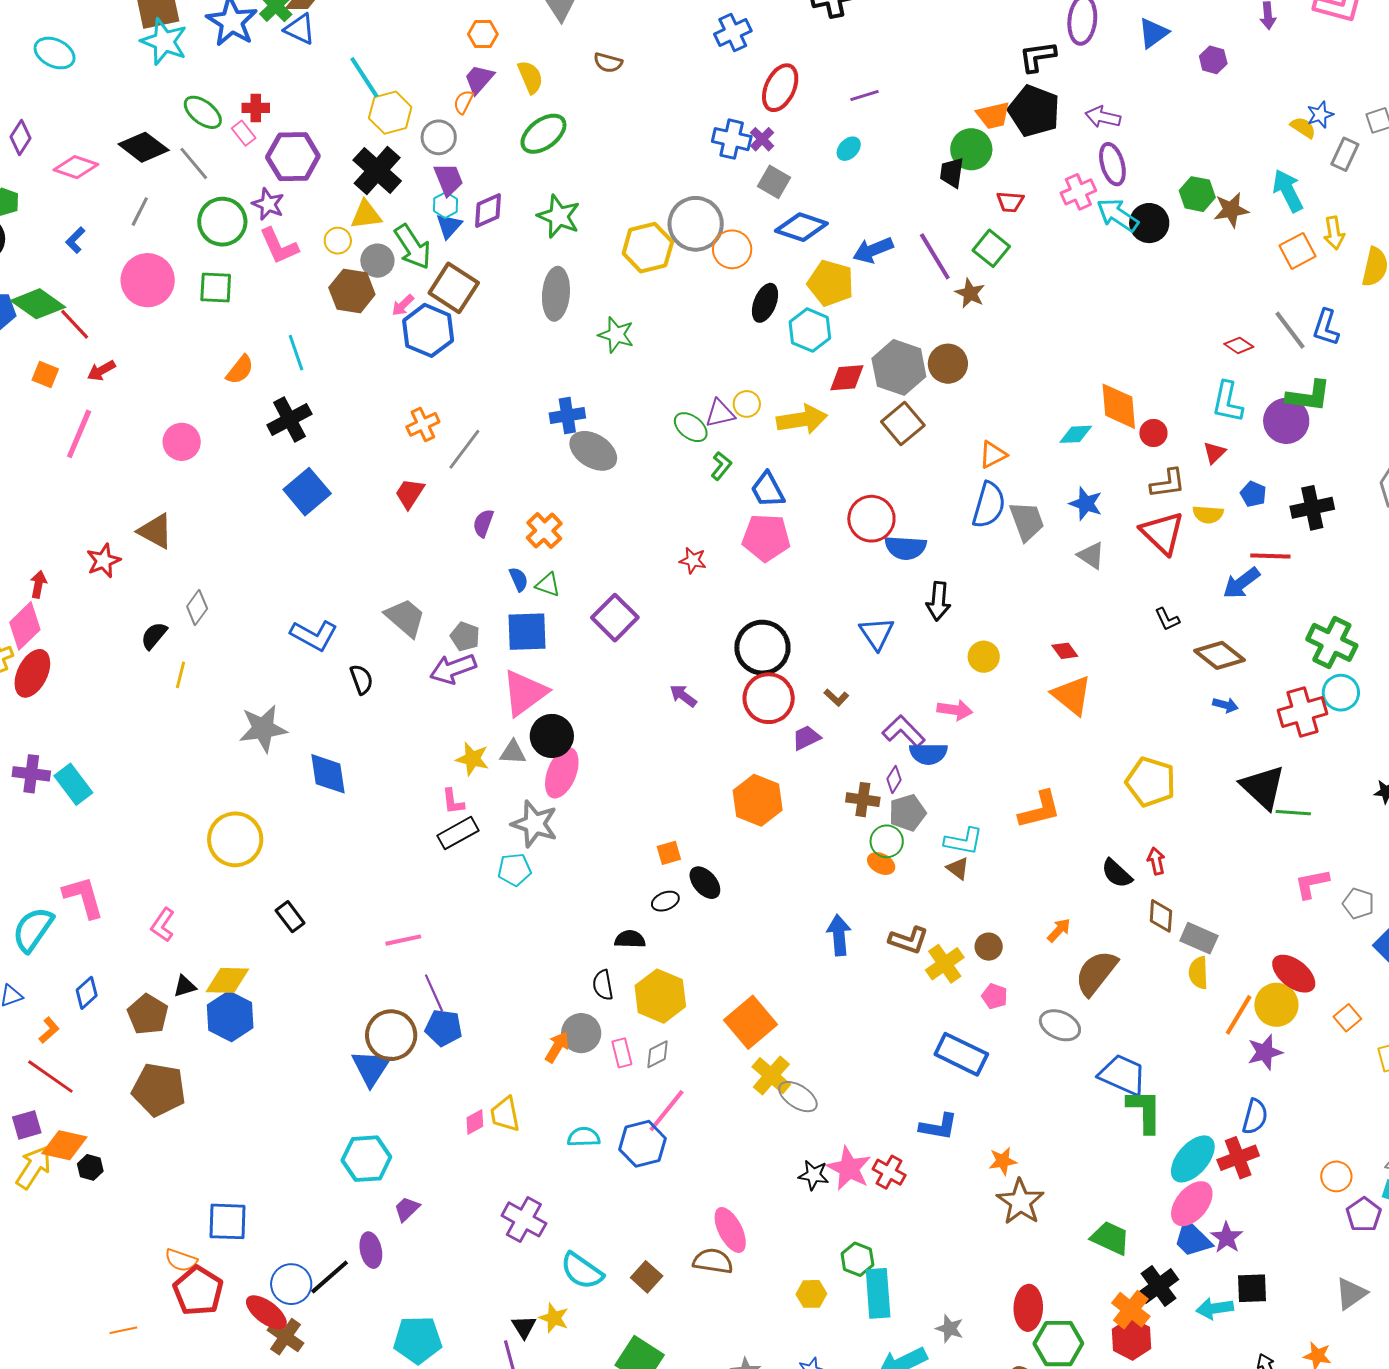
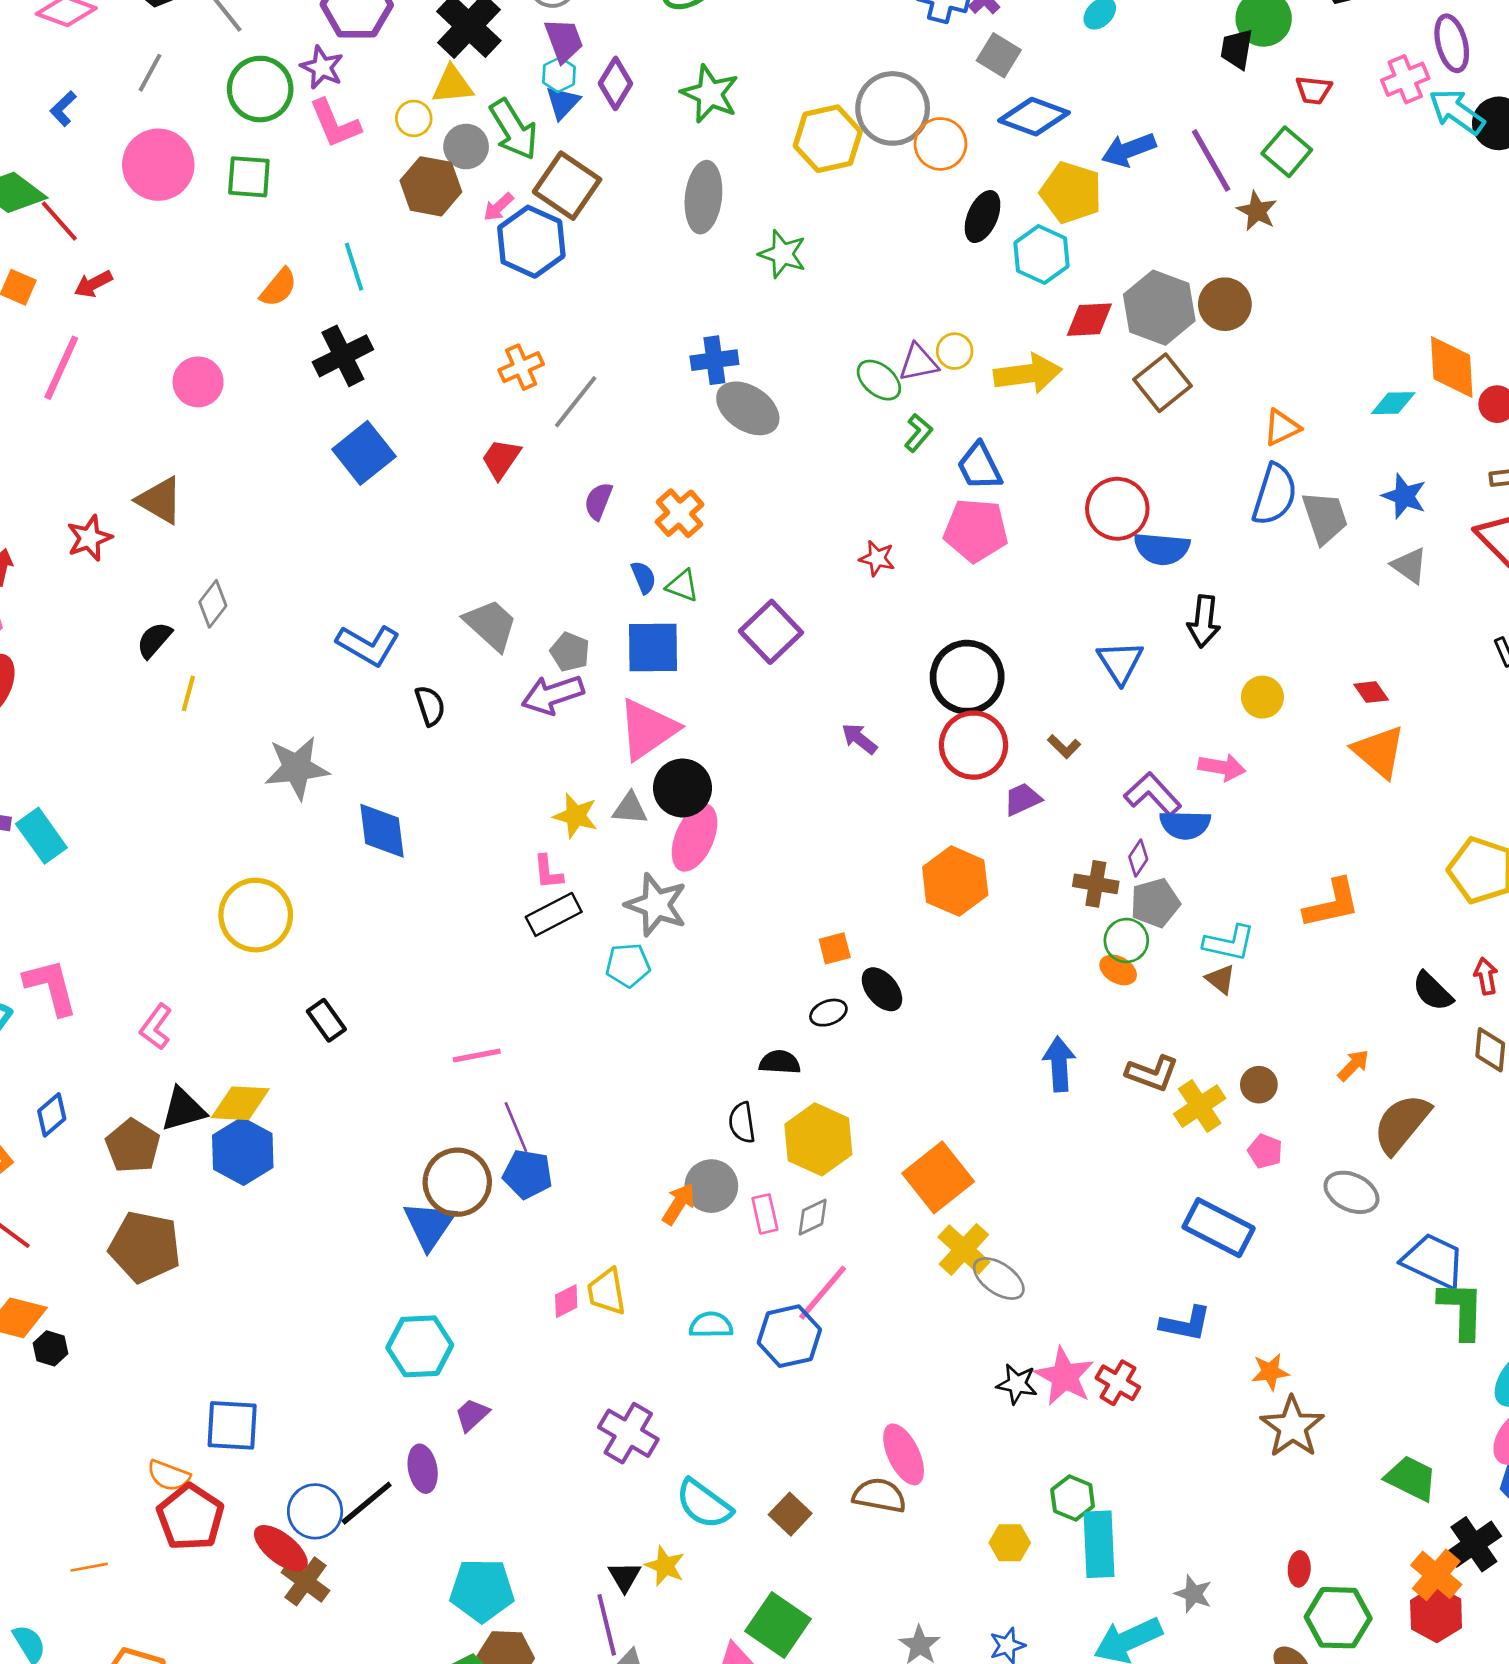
purple diamond: (488, 210) -> (615, 83), turned -36
black triangle: (185, 986) -> (183, 1110), size x1.5
red ellipse: (1028, 1308) -> (1299, 1569), size x0.6

